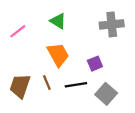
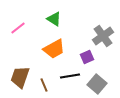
gray cross: (112, 24) -> (103, 36), moved, turned -30
orange trapezoid: (58, 55) -> (54, 49), turned 90
brown line: (47, 83) -> (44, 85), moved

